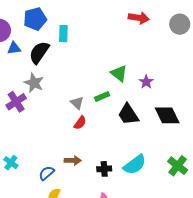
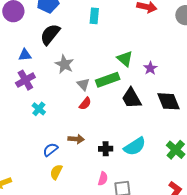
cyan rectangle: (63, 34) -> (94, 16), moved
blue triangle: (14, 48) -> (25, 55), moved
gray star: (34, 83) -> (64, 64), moved
green rectangle: (102, 97) -> (108, 80), size x1.6
cyan cross: (11, 163) -> (39, 109), moved

